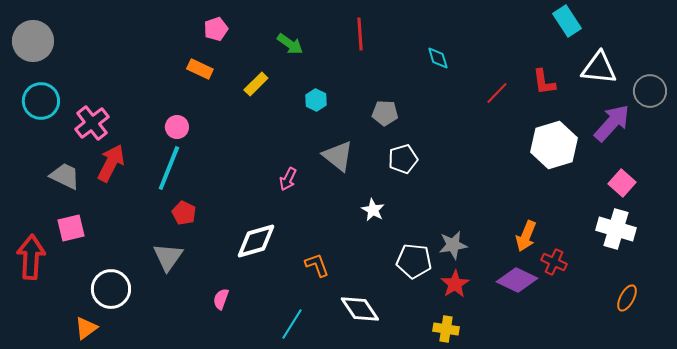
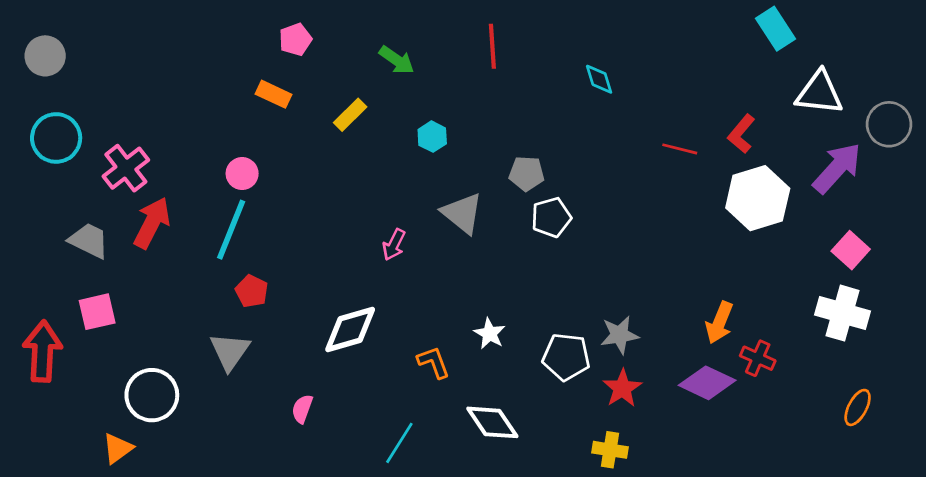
gray circle: (33, 41) -> (45, 56), size x0.7
red L-shape: (544, 82) -> (741, 134), moved, turned 48
red line: (497, 93) -> (680, 149), moved, turned 60
gray pentagon: (385, 113) -> (527, 174), moved
white star: (373, 210) -> (490, 334), moved

